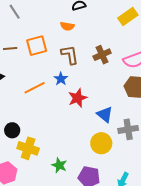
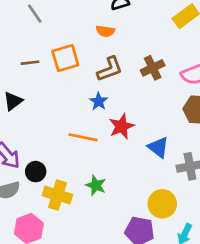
brown L-shape: (70, 55) -> (110, 69), turned 80
orange line: (35, 88) -> (83, 137), moved, turned 40
yellow circle: (101, 143) -> (162, 204), moved
green star: (59, 165) -> (96, 185), moved

